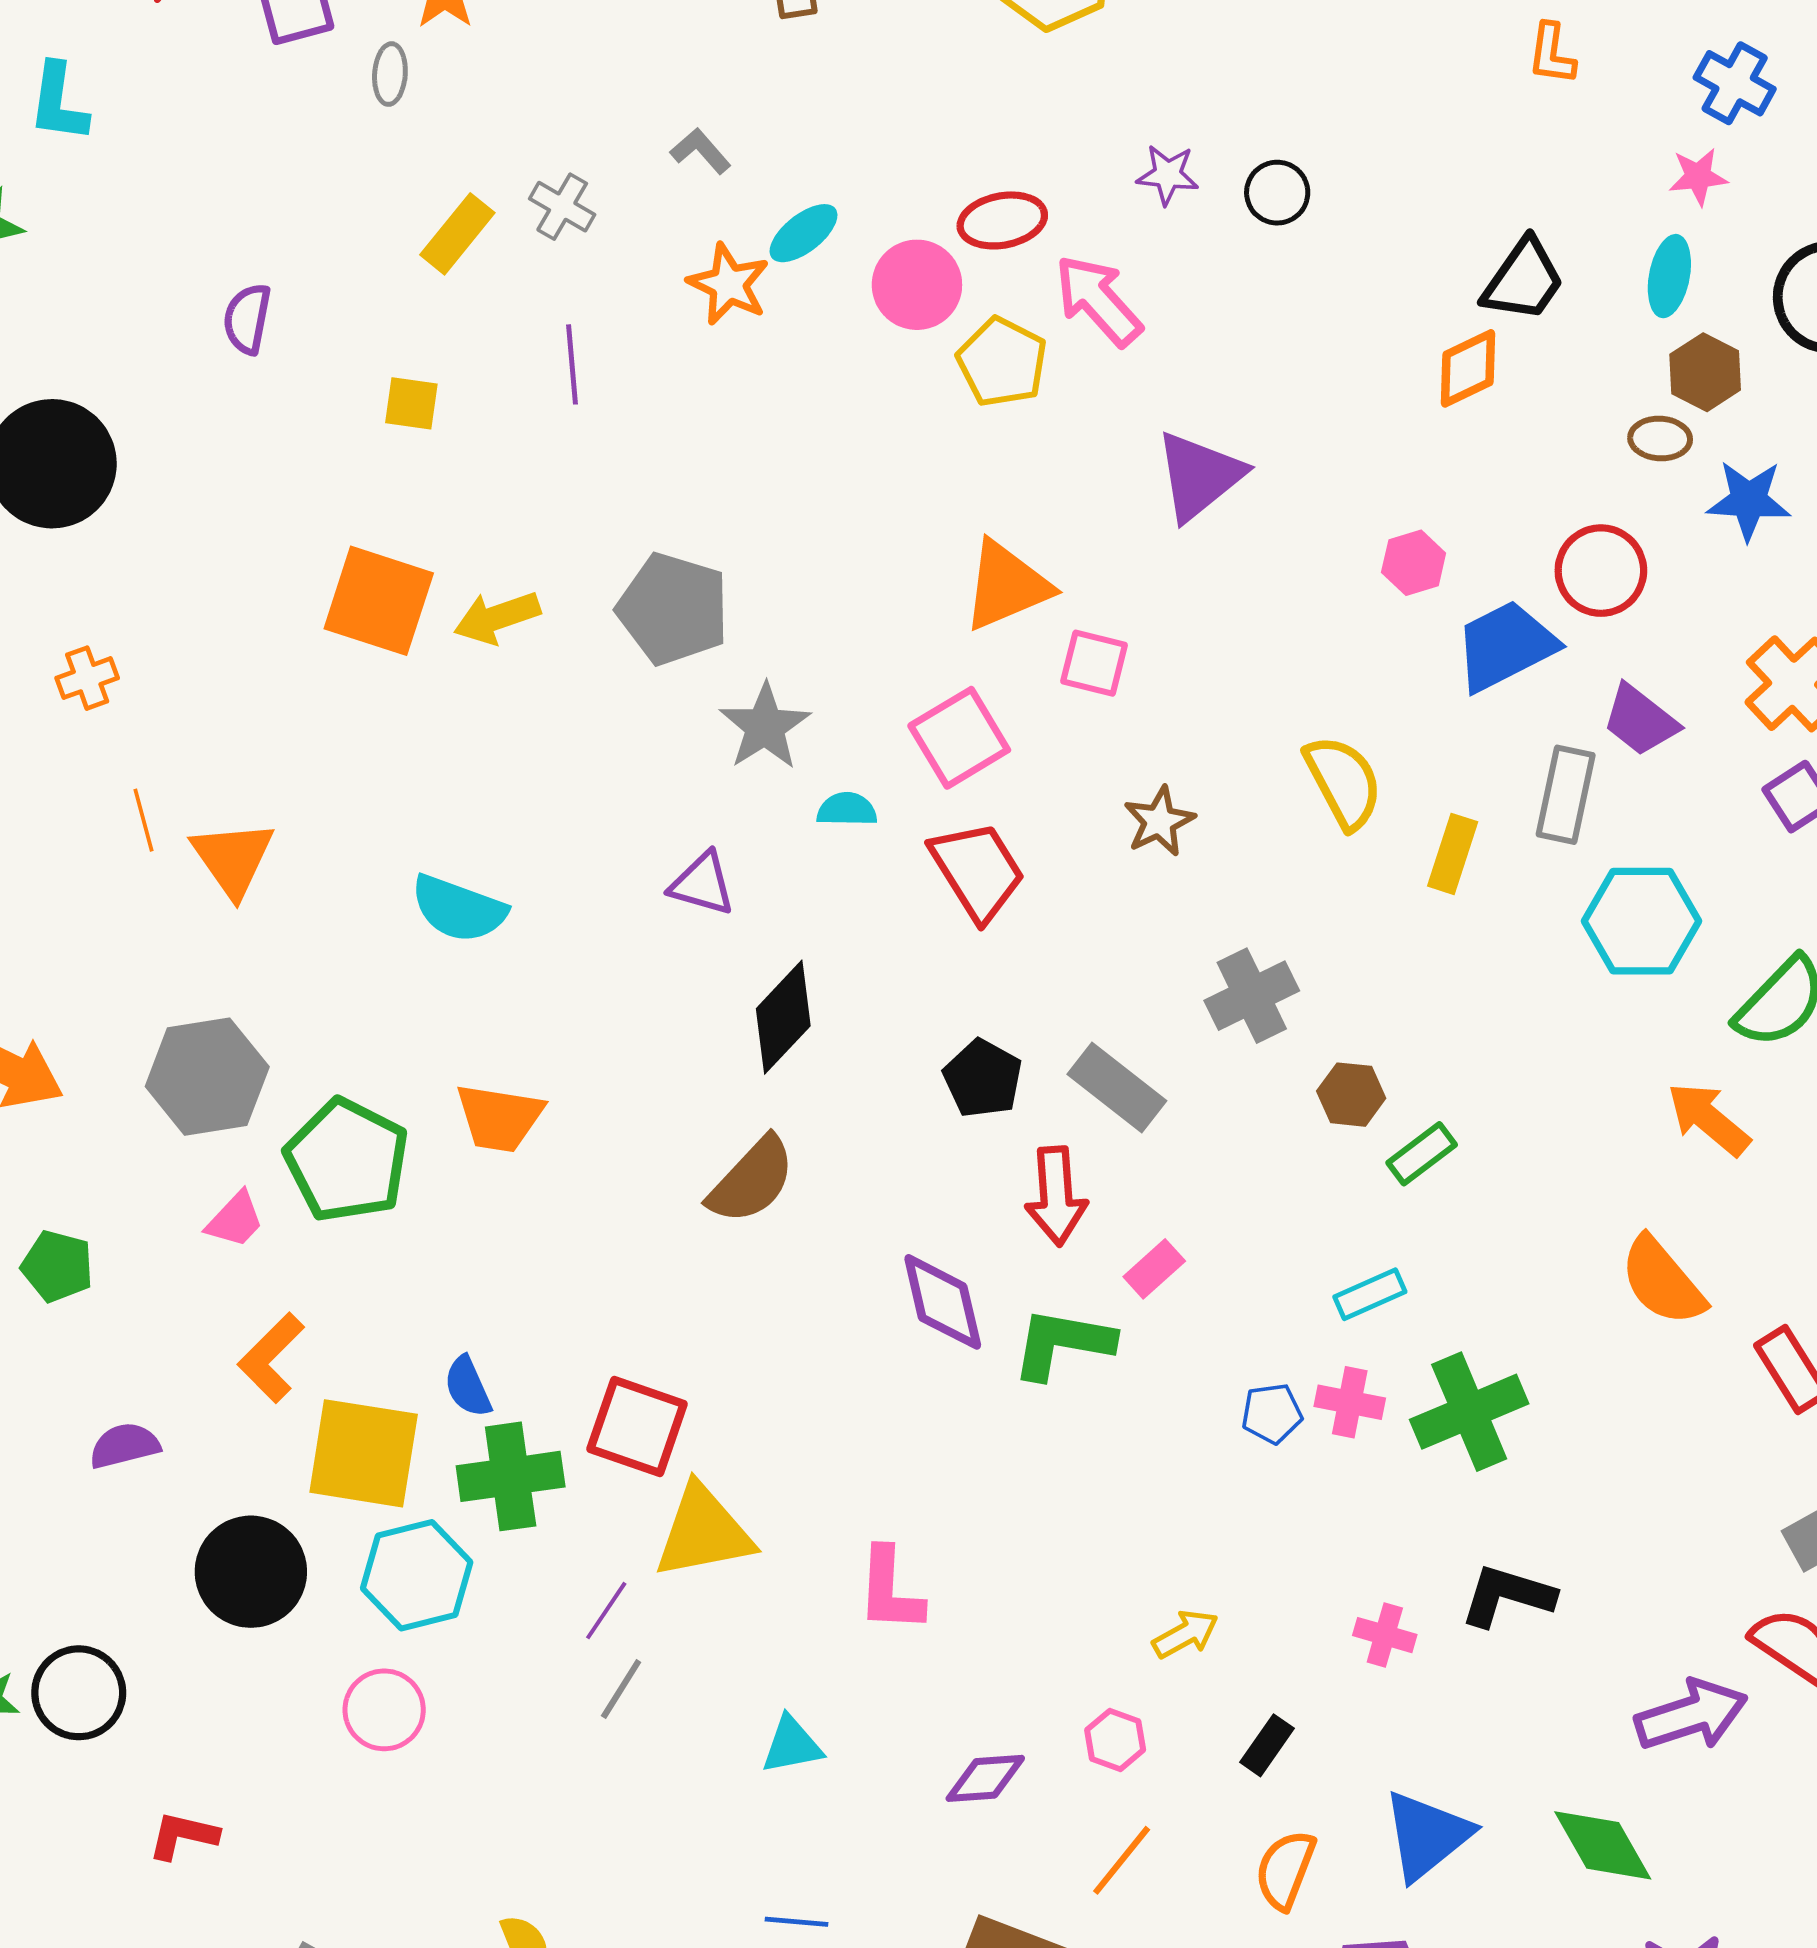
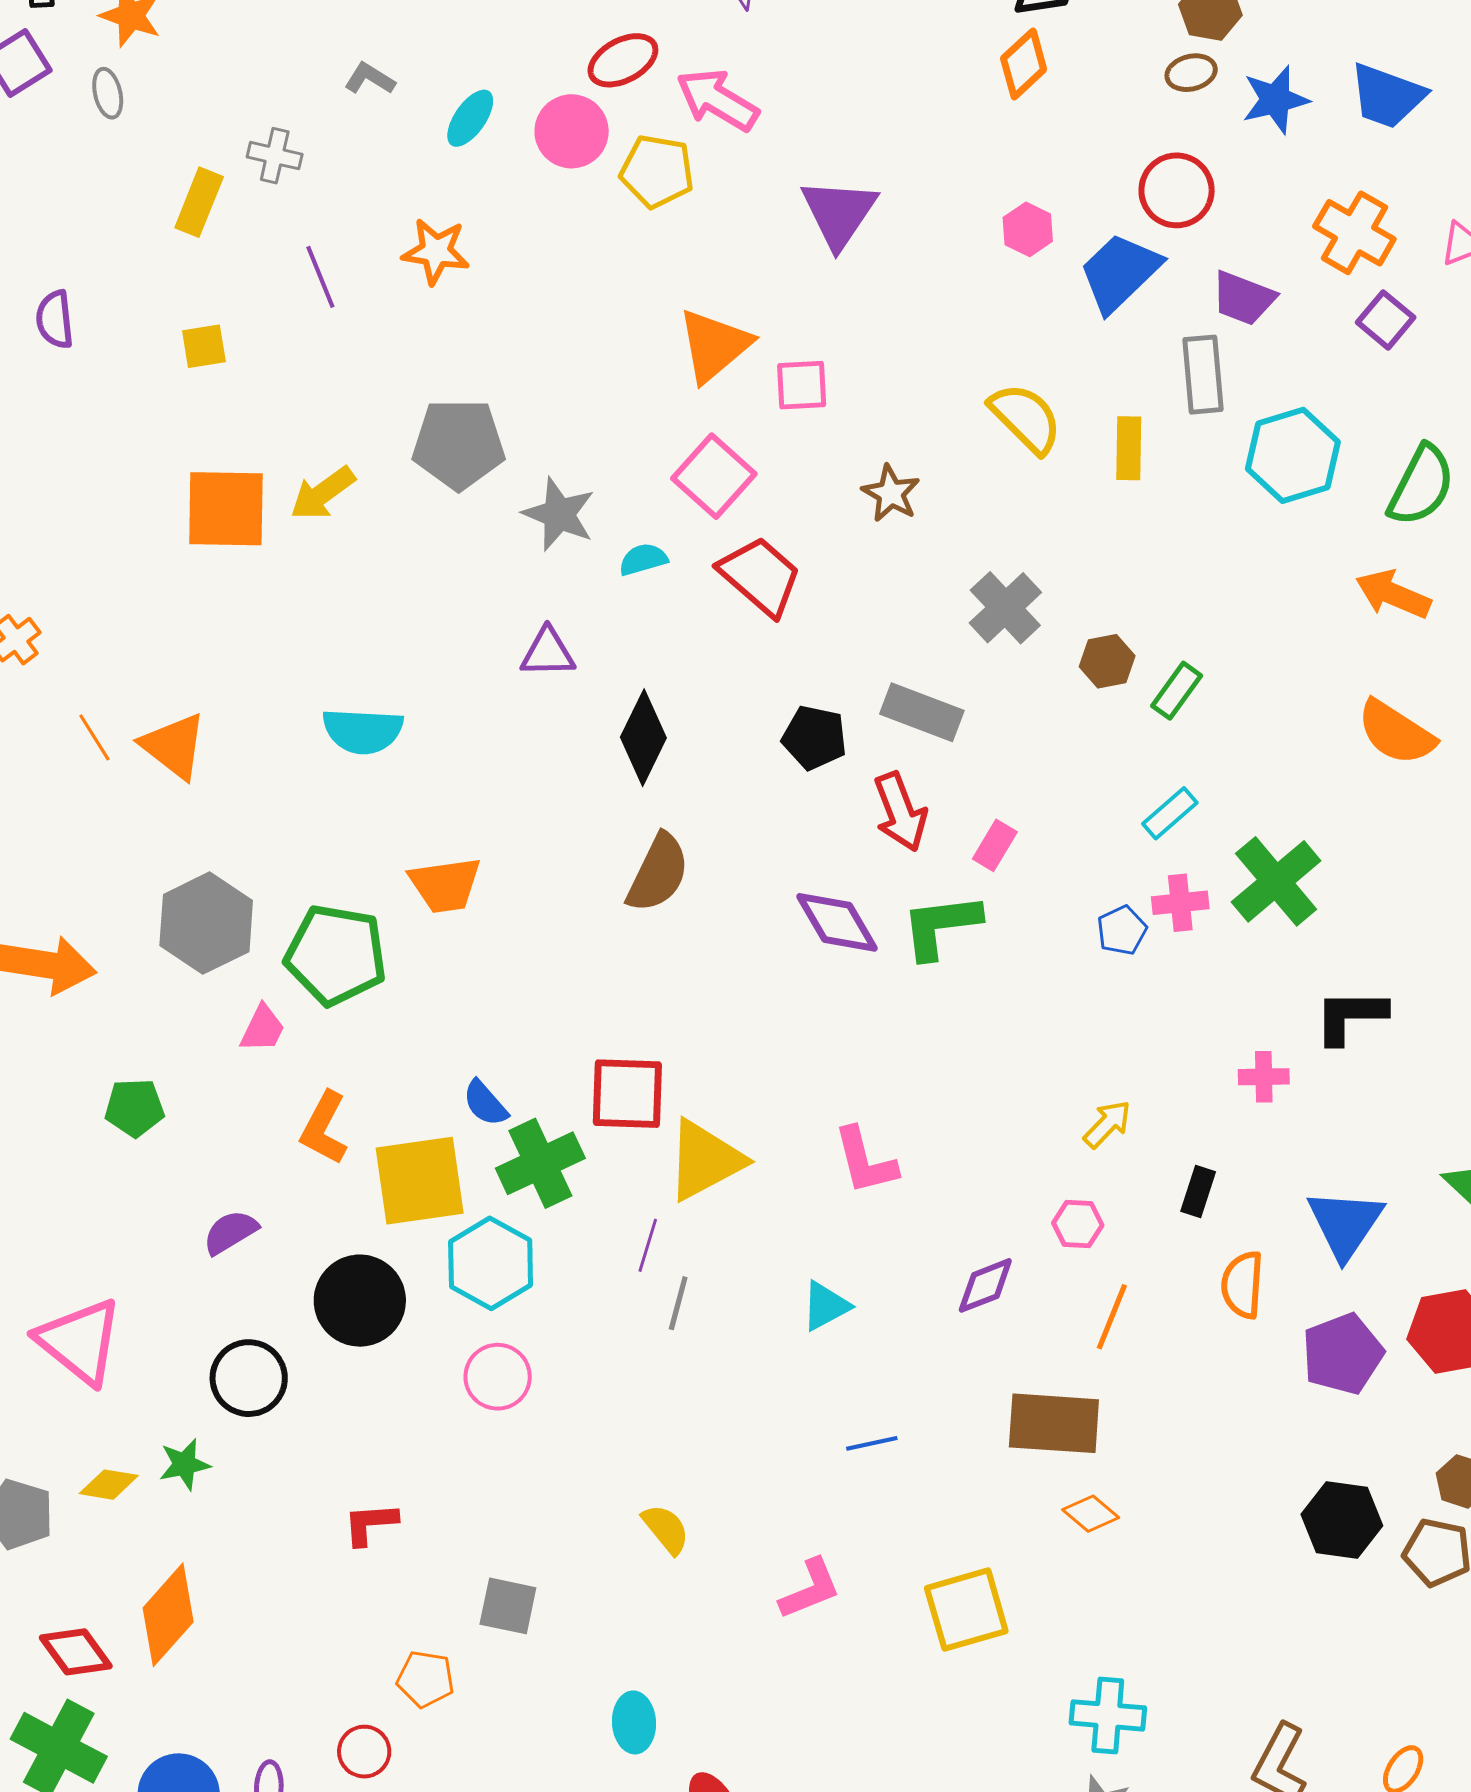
orange star: (729, 284) -> (436, 251), moved
black circle: (79, 1693) -> (249, 1378), moved

